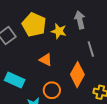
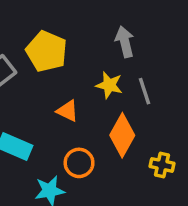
yellow star: (59, 31) -> (109, 85), moved

